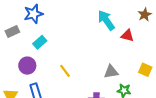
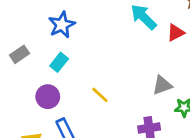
blue star: (33, 14) -> (62, 25), moved
red triangle: (127, 36) -> (176, 33), turned -32

